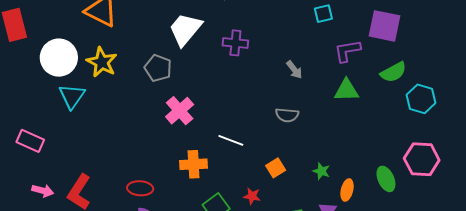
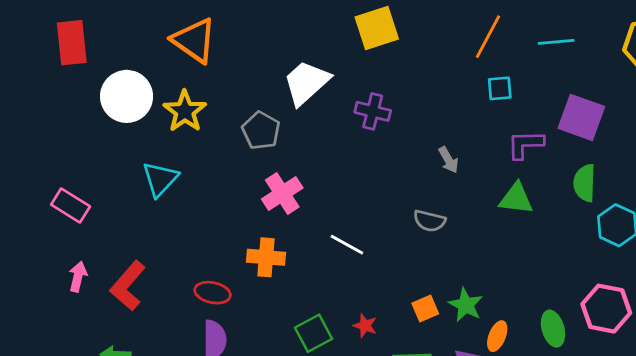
green semicircle: (393, 72) -> (585, 183), turned 112
cyan triangle: (72, 96) -> (160, 179), moved
orange cross: (194, 164) -> (266, 257), moved
orange square: (276, 168) -> (425, 308), moved
green star: (321, 171) -> (466, 305), size x1.4
pink arrow: (43, 191) -> (78, 277), turned -100

